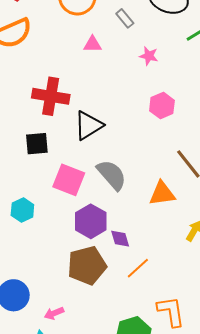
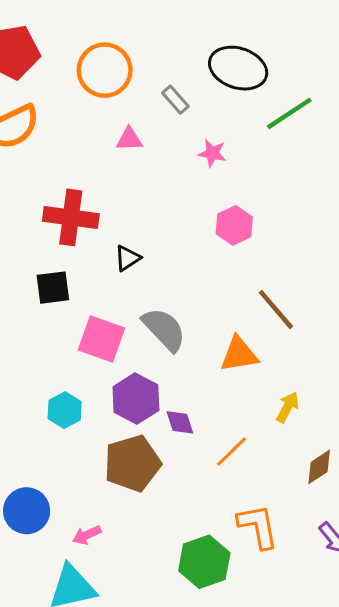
black triangle: (88, 125) -> (128, 258), size x0.6
cyan hexagon: (22, 210) -> (65, 410), moved
orange line: (138, 268) -> (232, 452), moved

